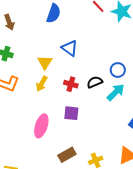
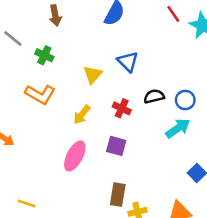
black semicircle: (95, 82) -> (154, 96), moved
yellow arrow: (42, 84) -> (82, 115), moved
brown rectangle: (67, 155) -> (118, 195), moved, turned -60

